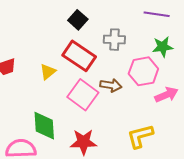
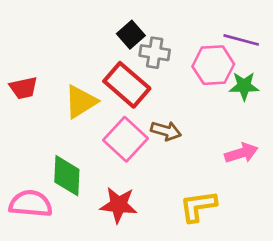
gray cross: (114, 40) -> (155, 53), moved
pink hexagon: (143, 71) -> (213, 65), moved
yellow triangle: (48, 72) -> (81, 102), size x1.5

